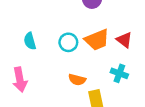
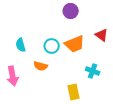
red triangle: (124, 40) -> (102, 35), moved
orange semicircle: (77, 80) -> (41, 66), moved

